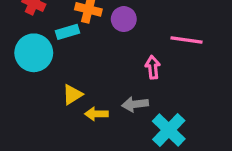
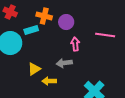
pink arrow: (153, 67) -> (75, 44), moved
gray arrow: (135, 104) -> (64, 63), moved

